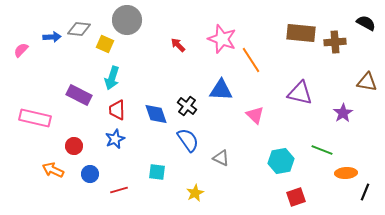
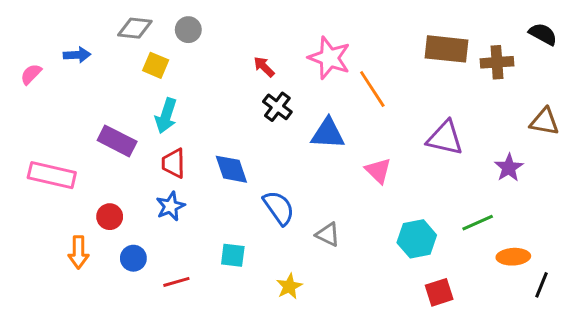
gray circle: (127, 20) -> (188, 30), size x0.6
gray diamond: (79, 29) -> (135, 28), moved
black cross: (187, 106) -> (277, 107), moved
green line: (322, 150) -> (478, 223), turned -45
orange arrow: (53, 170) -> (78, 252), turned -115

